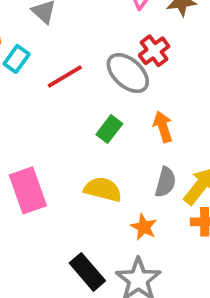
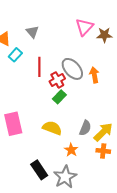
red cross: (154, 51) -> (57, 80), moved
red line: (65, 76) -> (39, 67), turned -66
orange arrow: (163, 127) -> (94, 75), moved

